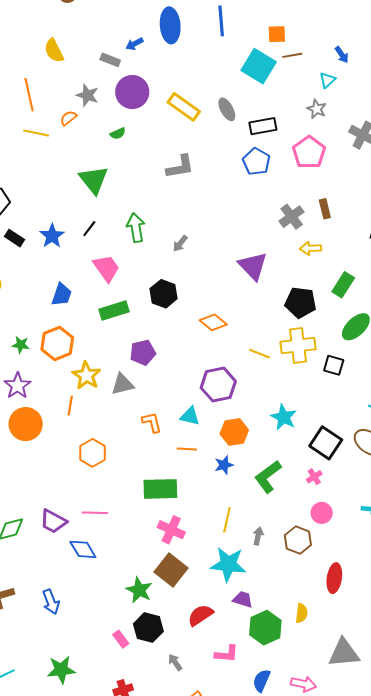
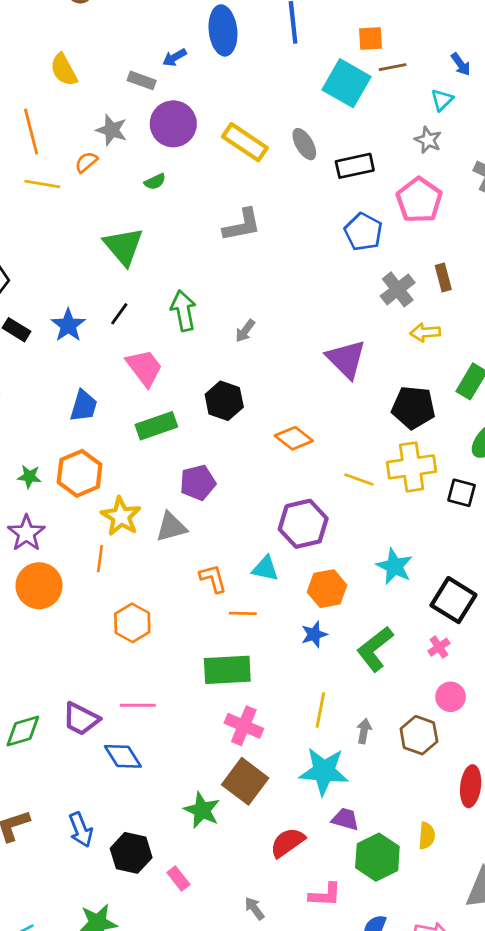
blue pentagon: (256, 162) -> (363, 232), moved
orange line: (187, 449) -> (243, 613), moved
black hexagon: (148, 628) -> (131, 853), moved

